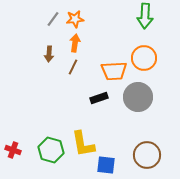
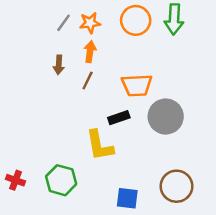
orange circle: (144, 58) -> (136, 20), moved
yellow L-shape: (83, 144) -> (100, 145), moved

